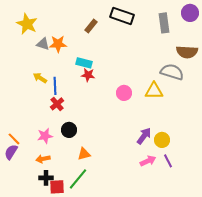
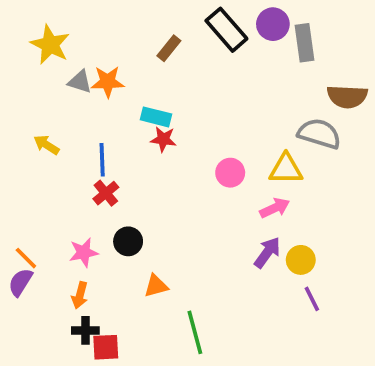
purple circle: (190, 13) -> (273, 24), moved
black rectangle: (122, 16) -> (226, 30), turned 30
yellow arrow: (40, 78) -> (46, 145), moved
orange arrow: (43, 159) -> (80, 295), turned -64
pink arrow: (148, 161) -> (275, 208), moved
green line: (78, 179) -> (195, 332), moved, turned -55

